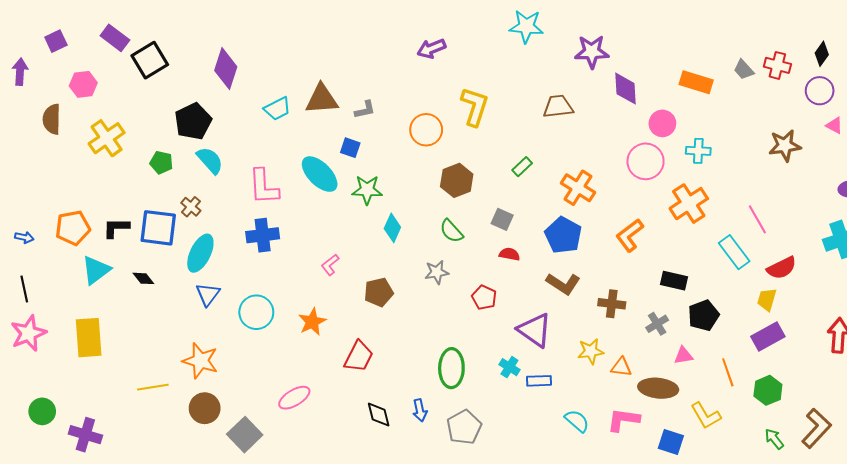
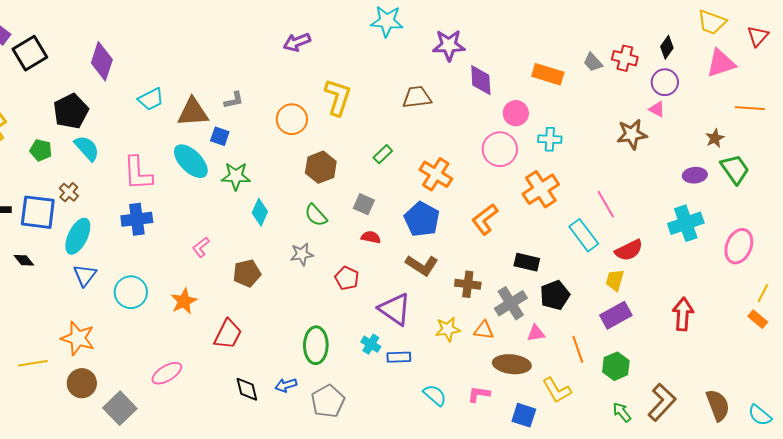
brown triangle: (322, 99) -> (193, 112), moved
pink triangle: (834, 126) -> (657, 109), moved
gray cross: (657, 324) -> (511, 303), size x1.5
orange triangle: (621, 367) -> (484, 330), moved
blue arrow: (420, 410) -> (286, 385), turned 85
pink L-shape: (623, 420) -> (479, 394), size x0.7

